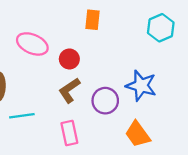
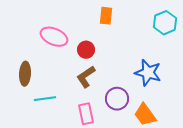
purple circle: (105, 101) -> (117, 99), moved

